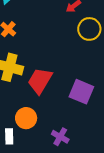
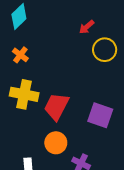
orange circle: (26, 118) -> (56, 143), moved

